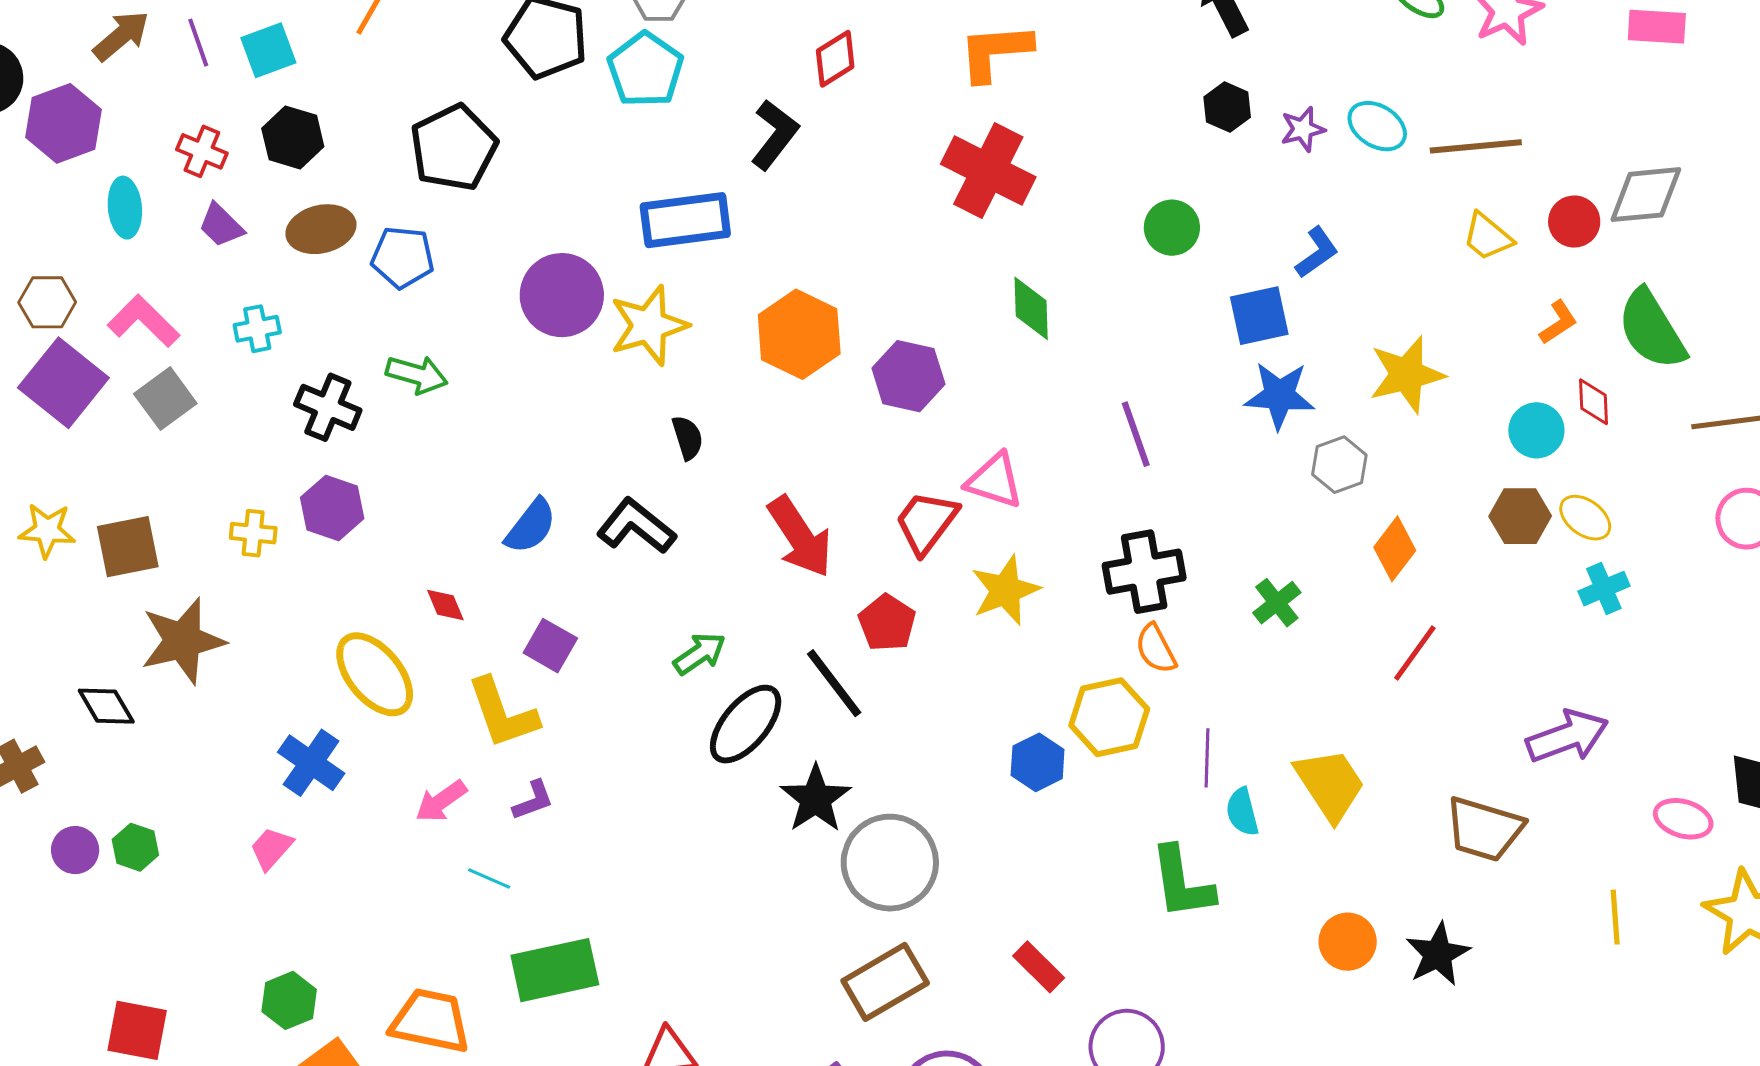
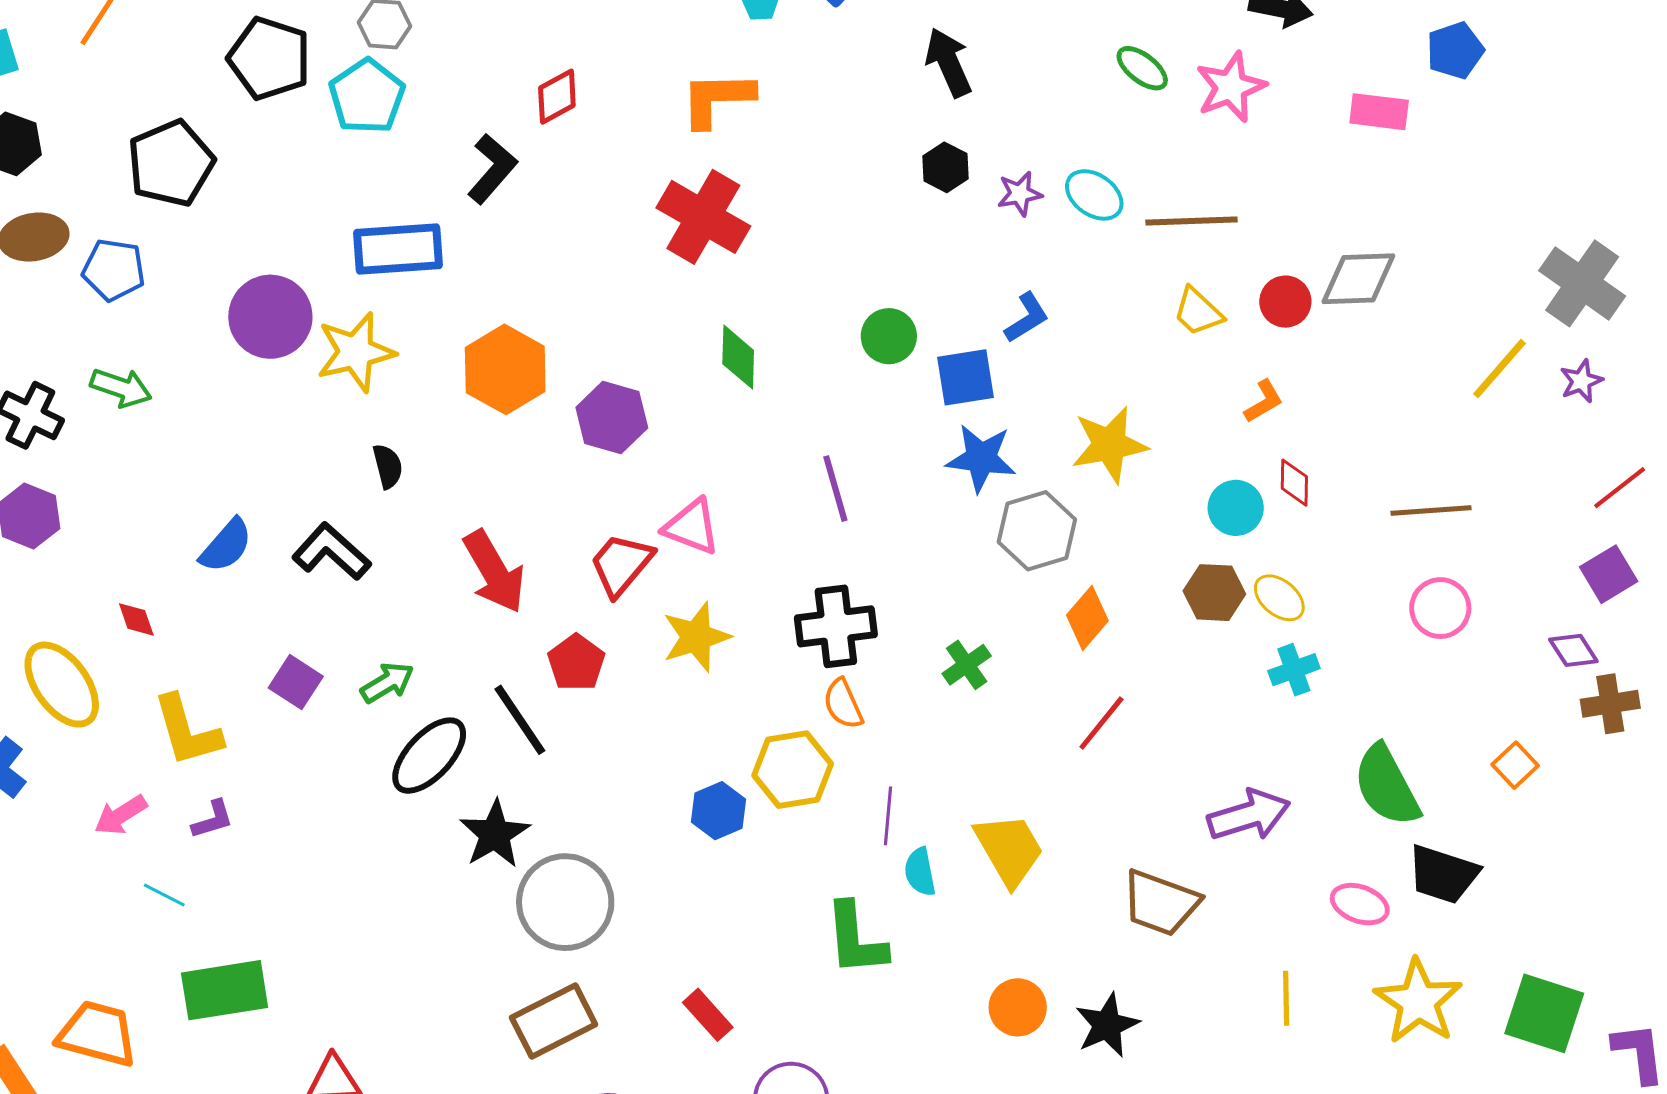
green circle: (1172, 228) -> (889, 336), moved
green semicircle: (1652, 329) -> (1387, 786), moved
gray hexagon: (1339, 465) -> (1037, 531), size x1.4
purple square: (550, 646) -> (296, 682), moved

